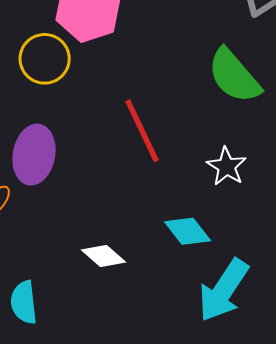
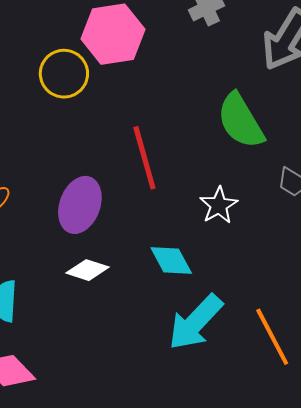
purple ellipse: (34, 155) -> (80, 205), moved
white diamond: (104, 256) -> (88, 270), turned -33

